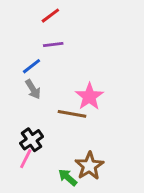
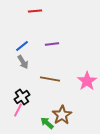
red line: (50, 16) -> (35, 11), turned 32
purple line: (53, 44) -> (52, 44), moved
pink star: (89, 96) -> (87, 81), moved

